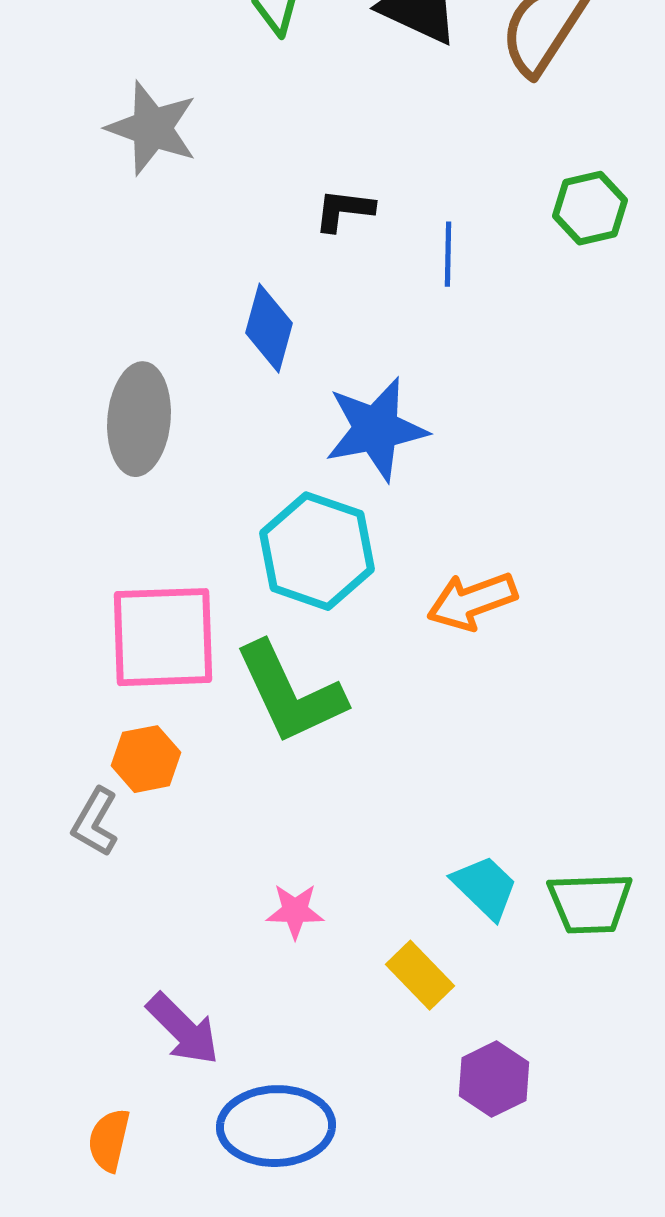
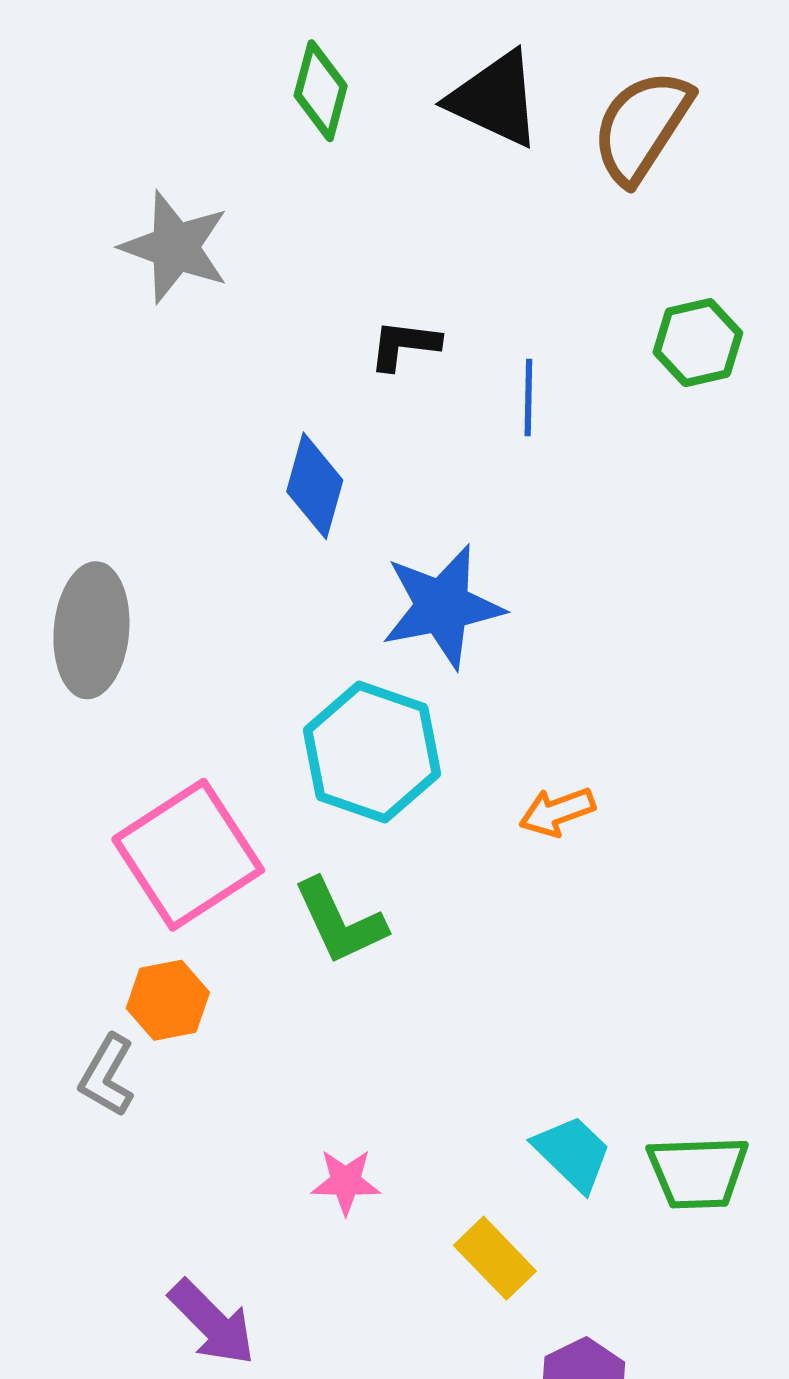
gray ellipse: (139, 419) -> (91, 630), moved
orange arrow: (472, 601) -> (557, 812), size x0.7
pink square: (163, 637) -> (188, 855), turned -31
green L-shape: (290, 693) -> (340, 922), size x0.7

